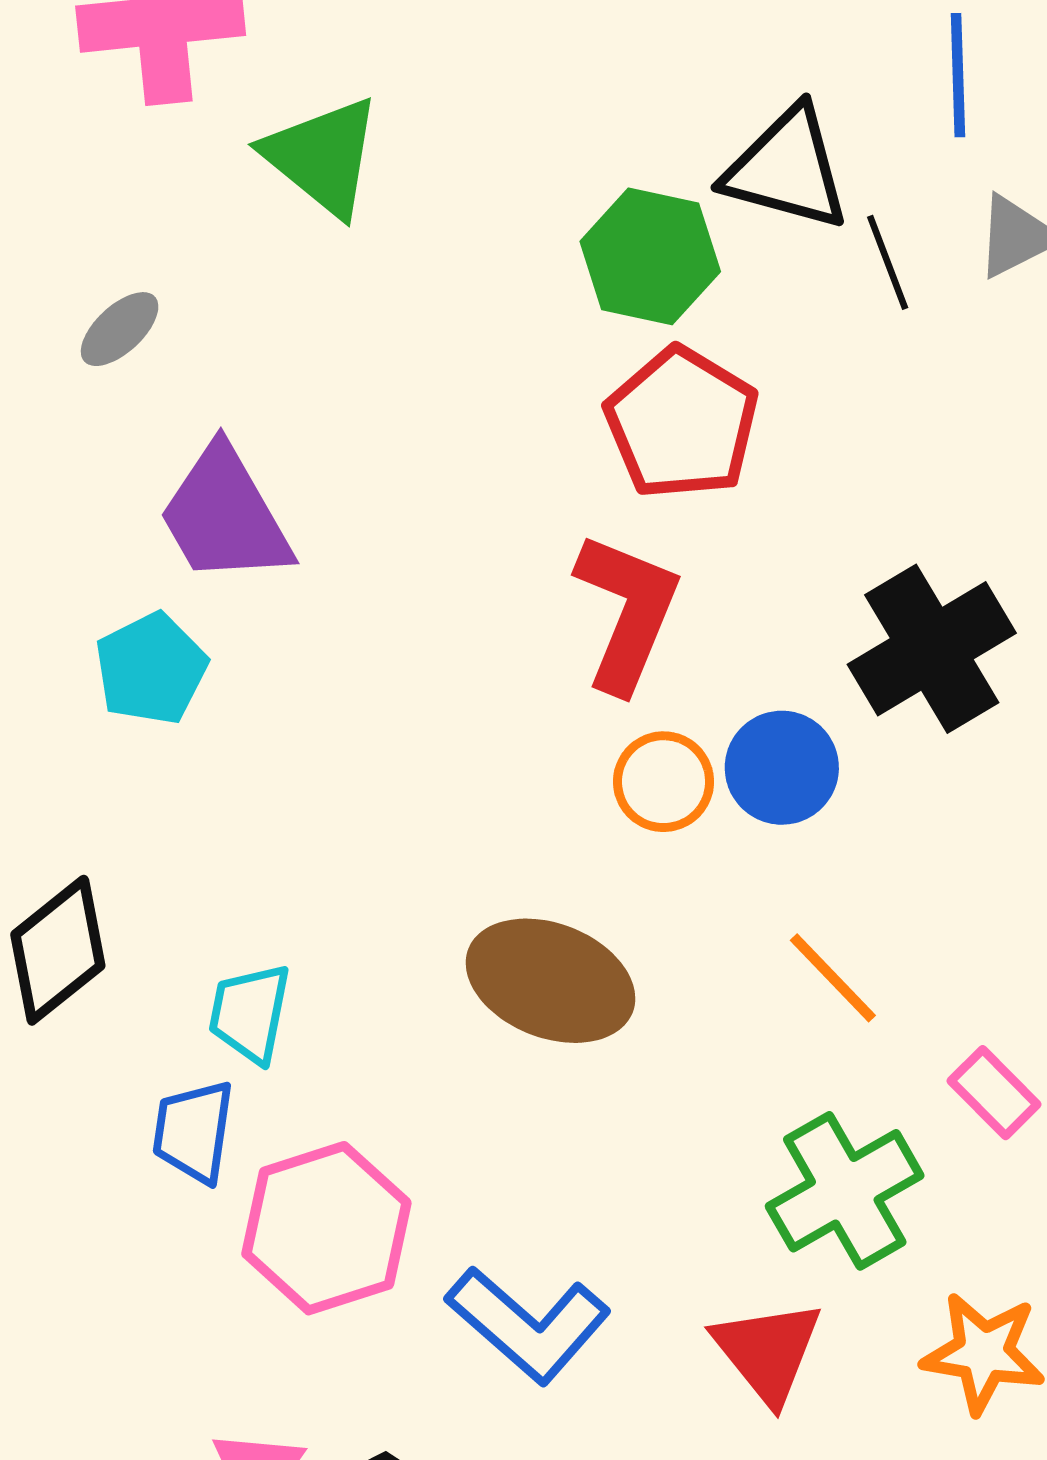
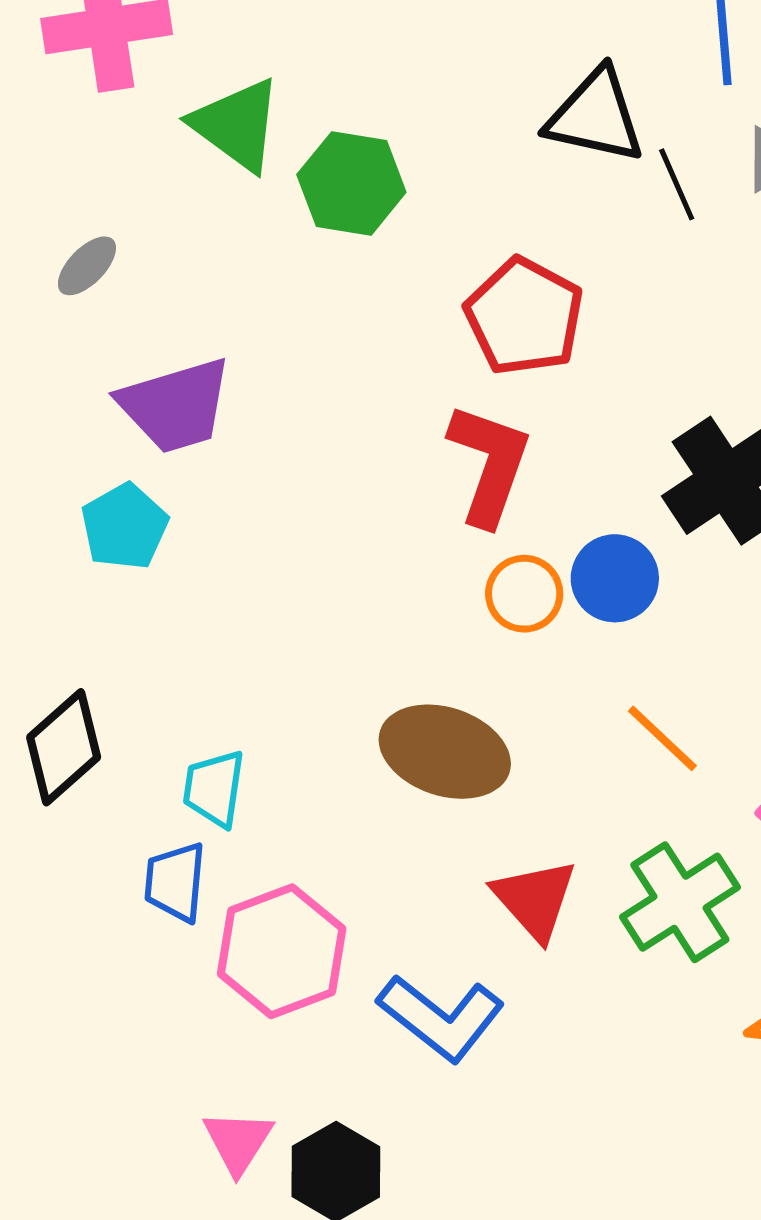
green hexagon: (650, 256) -> (351, 183), moved
purple trapezoid: (225, 515) -> (175, 406), turned -74
red triangle: (768, 1352) -> (535, 899), moved

